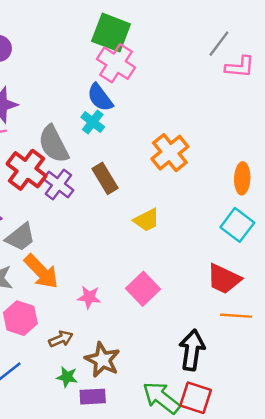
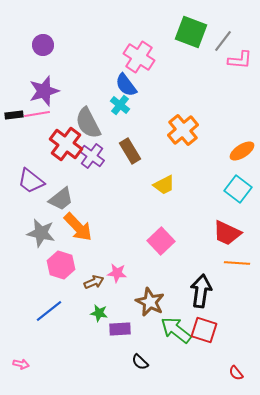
green square: (111, 33) -> (191, 32), moved
orange ellipse: (242, 178) -> (242, 151), turned 55
pink star: (89, 297) -> (117, 273), moved
brown star: (102, 360) -> (150, 302), moved

